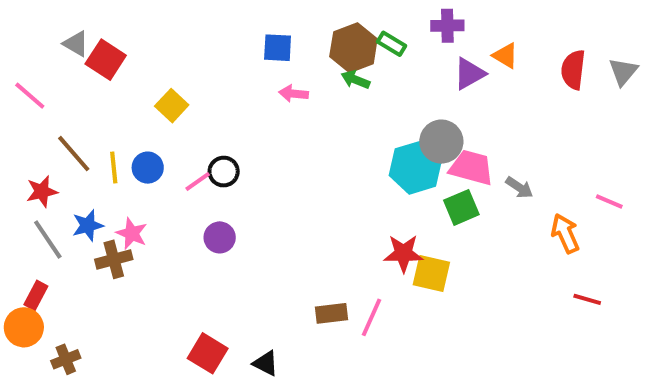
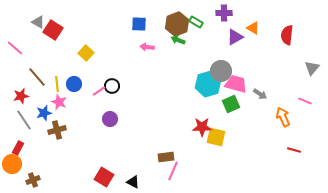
gray triangle: (623, 72) -> (312, 68), moved
pink star: (132, 233) -> (59, 102), moved
pink line: (371, 317) -> (173, 171), moved

